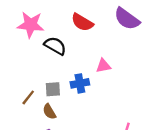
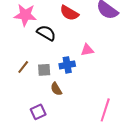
brown line: (28, 97) -> (23, 67), moved
brown semicircle: (49, 112) -> (56, 89), moved

